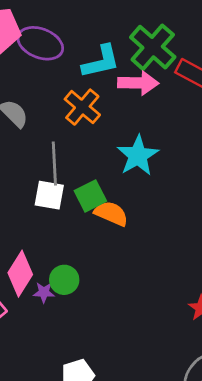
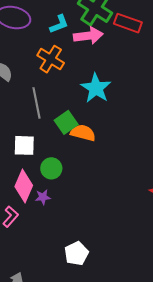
cyan L-shape: (101, 62) -> (59, 24), size x0.7
white square: (49, 195) -> (24, 145), moved
green circle: (64, 280) -> (51, 168), moved

